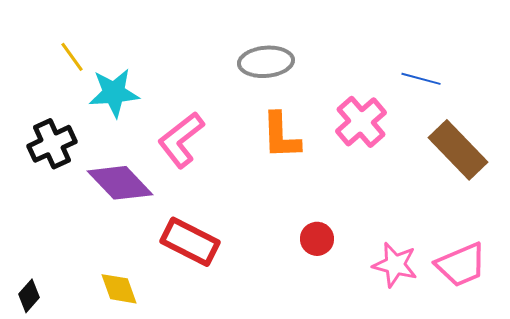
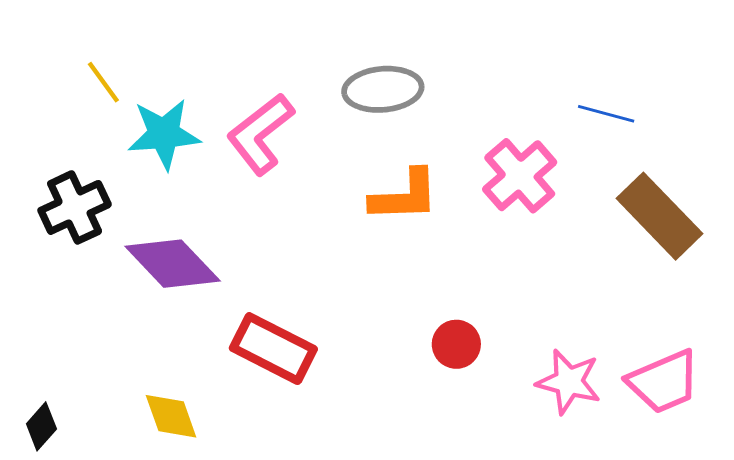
orange L-shape: (281, 136) -> (404, 196), turned -90
pink L-shape: (181, 140) -> (260, 134), moved

